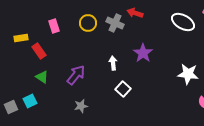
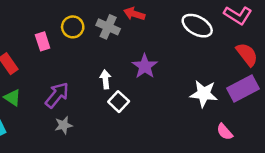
pink rectangle: (54, 26) -> (43, 41), moved
white square: (123, 89) -> (119, 102), moved
gray star: (81, 106) -> (64, 125), moved

